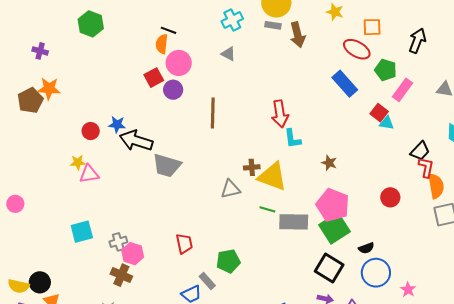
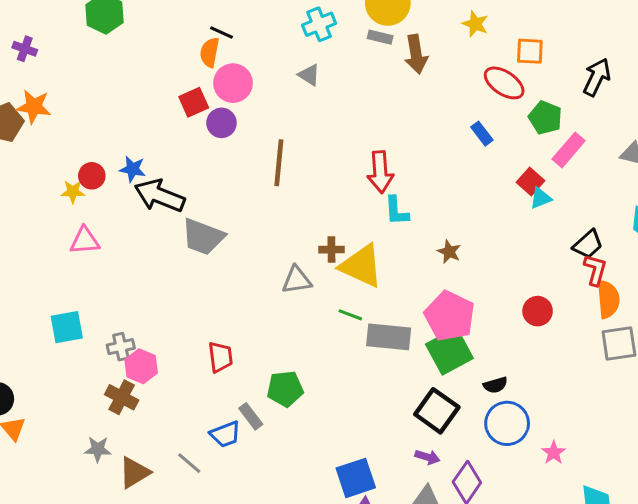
blue rectangle: (345, 84) -> (482, 134), size x0.6
cyan triangle: (387, 123) -> (541, 198), turned -35
yellow star: (78, 162) -> (73, 192), moved

